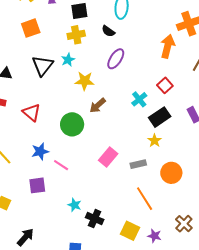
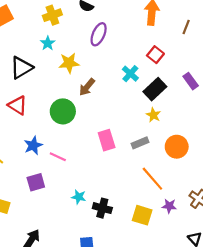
black triangle: (43, 66) -> (21, 68), moved, turned 30
pink rectangle: (108, 157) -> (107, 140), turned -48
purple star: (154, 236) -> (169, 206), moved

